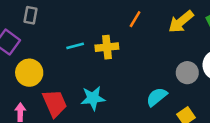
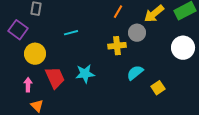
yellow cross: (107, 47) -> (117, 46), moved
gray circle: (187, 73) -> (137, 33), moved

